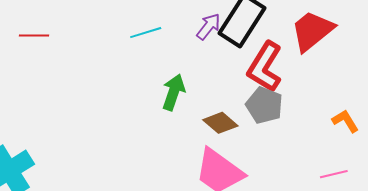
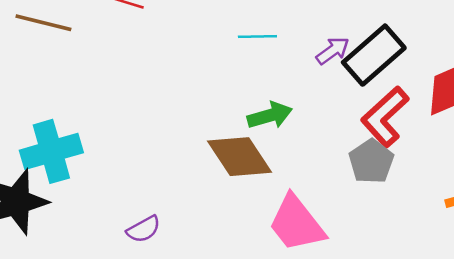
green arrow: (174, 92) -> (270, 115), turned 39
brown diamond: (220, 123) -> (240, 157), moved, size x1.6

